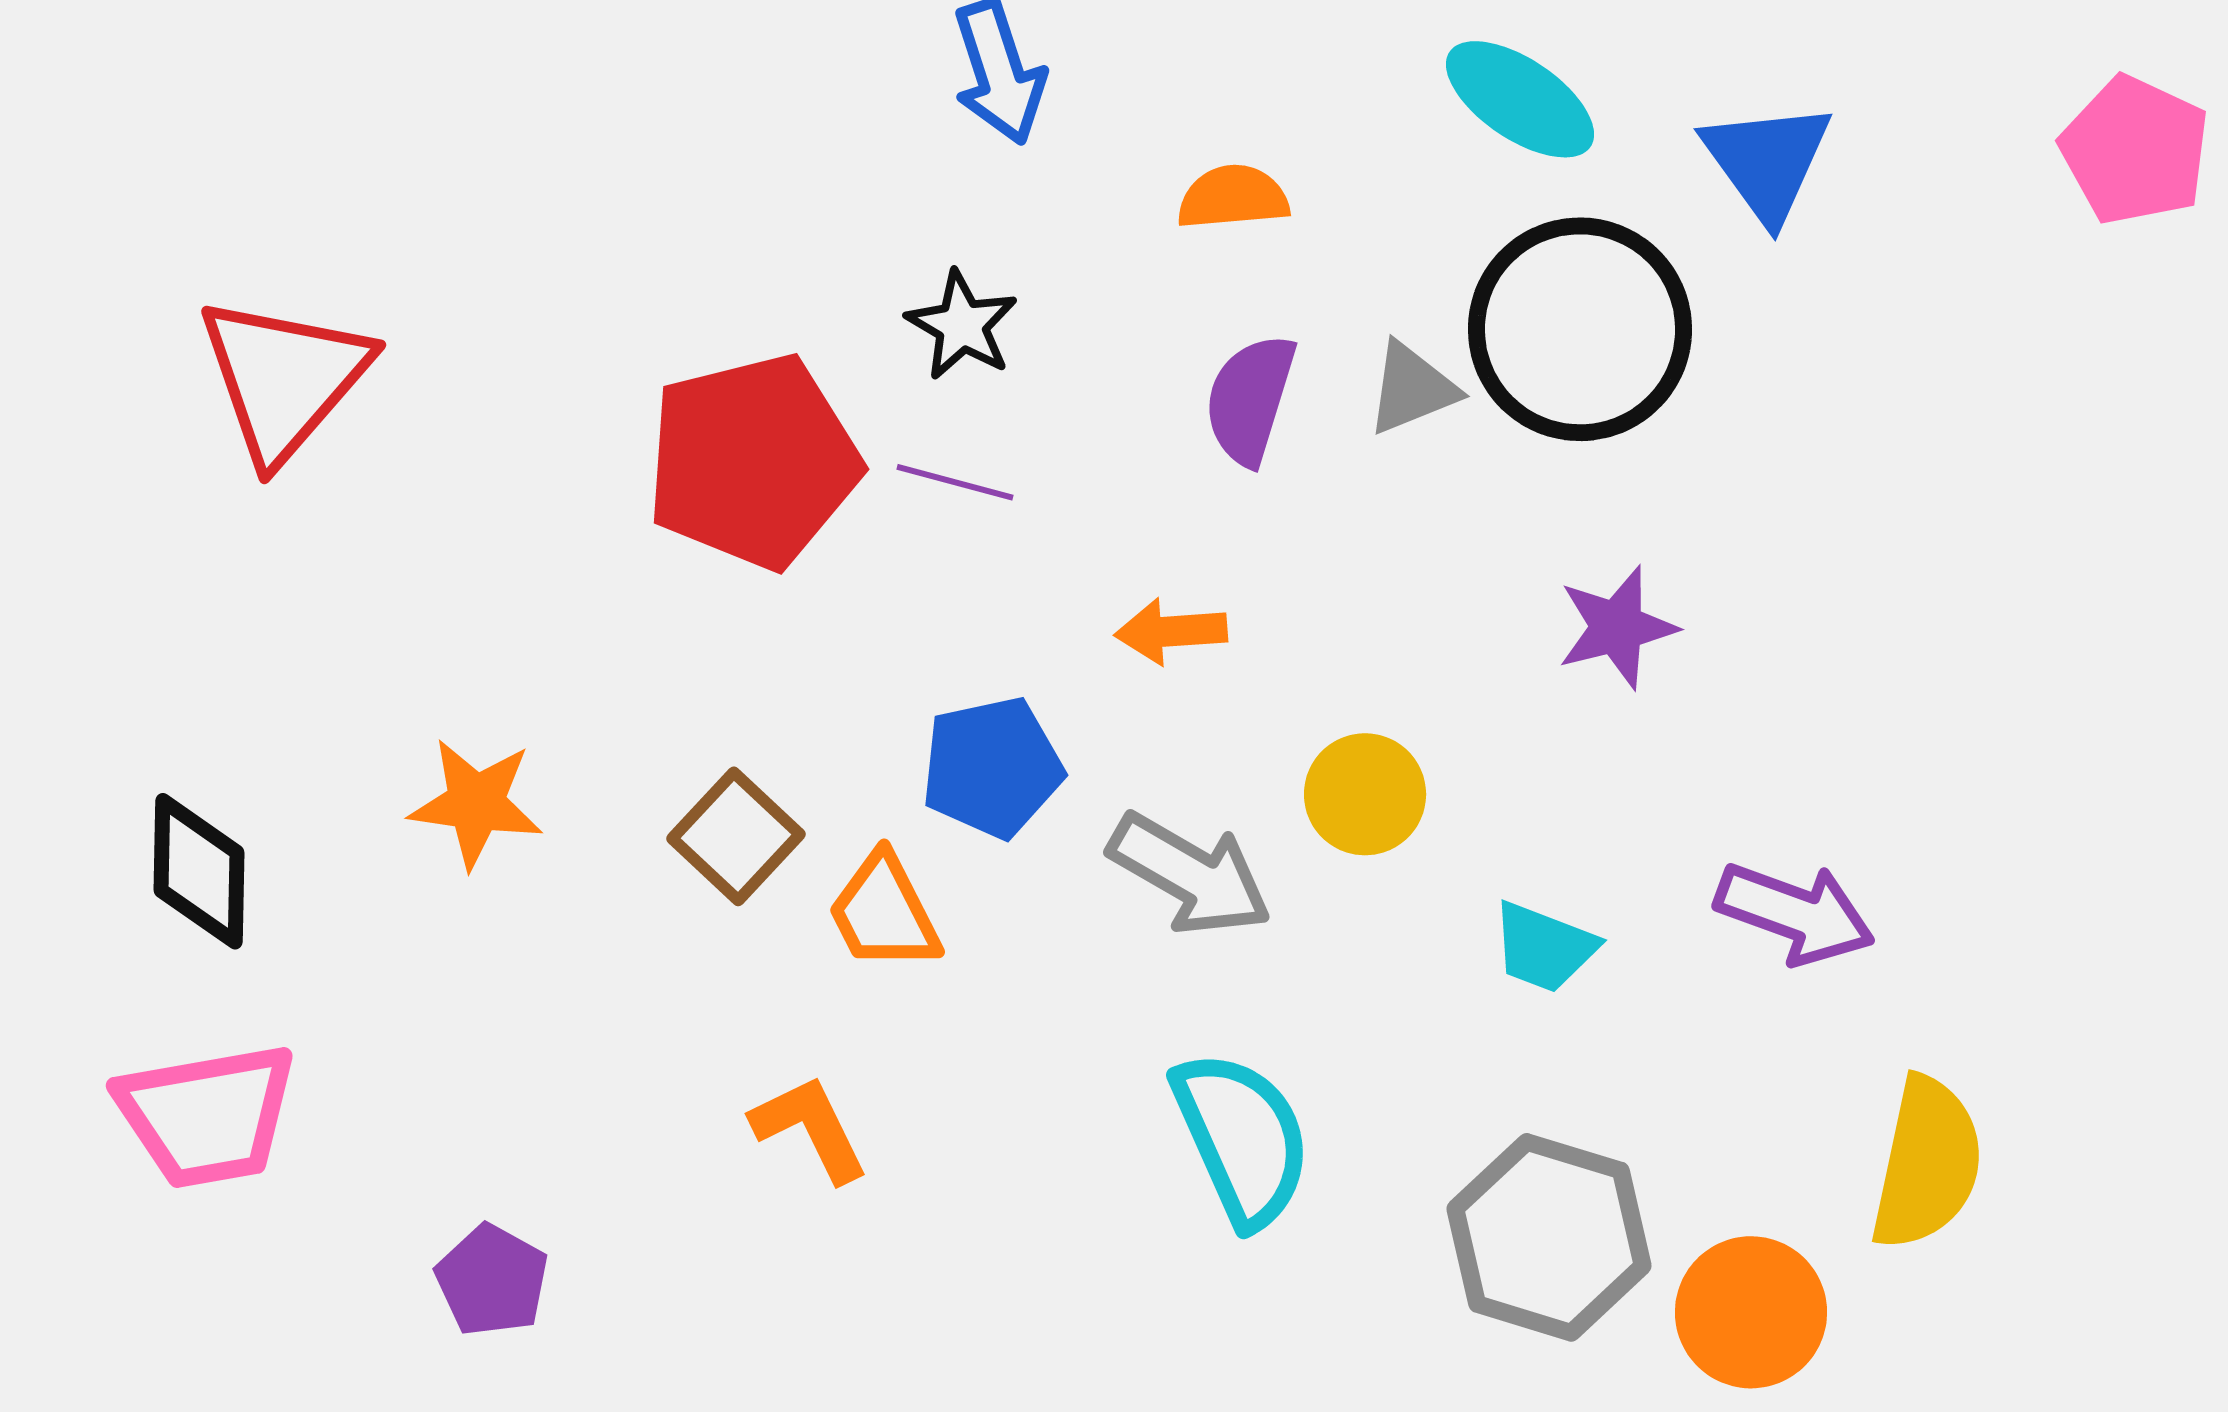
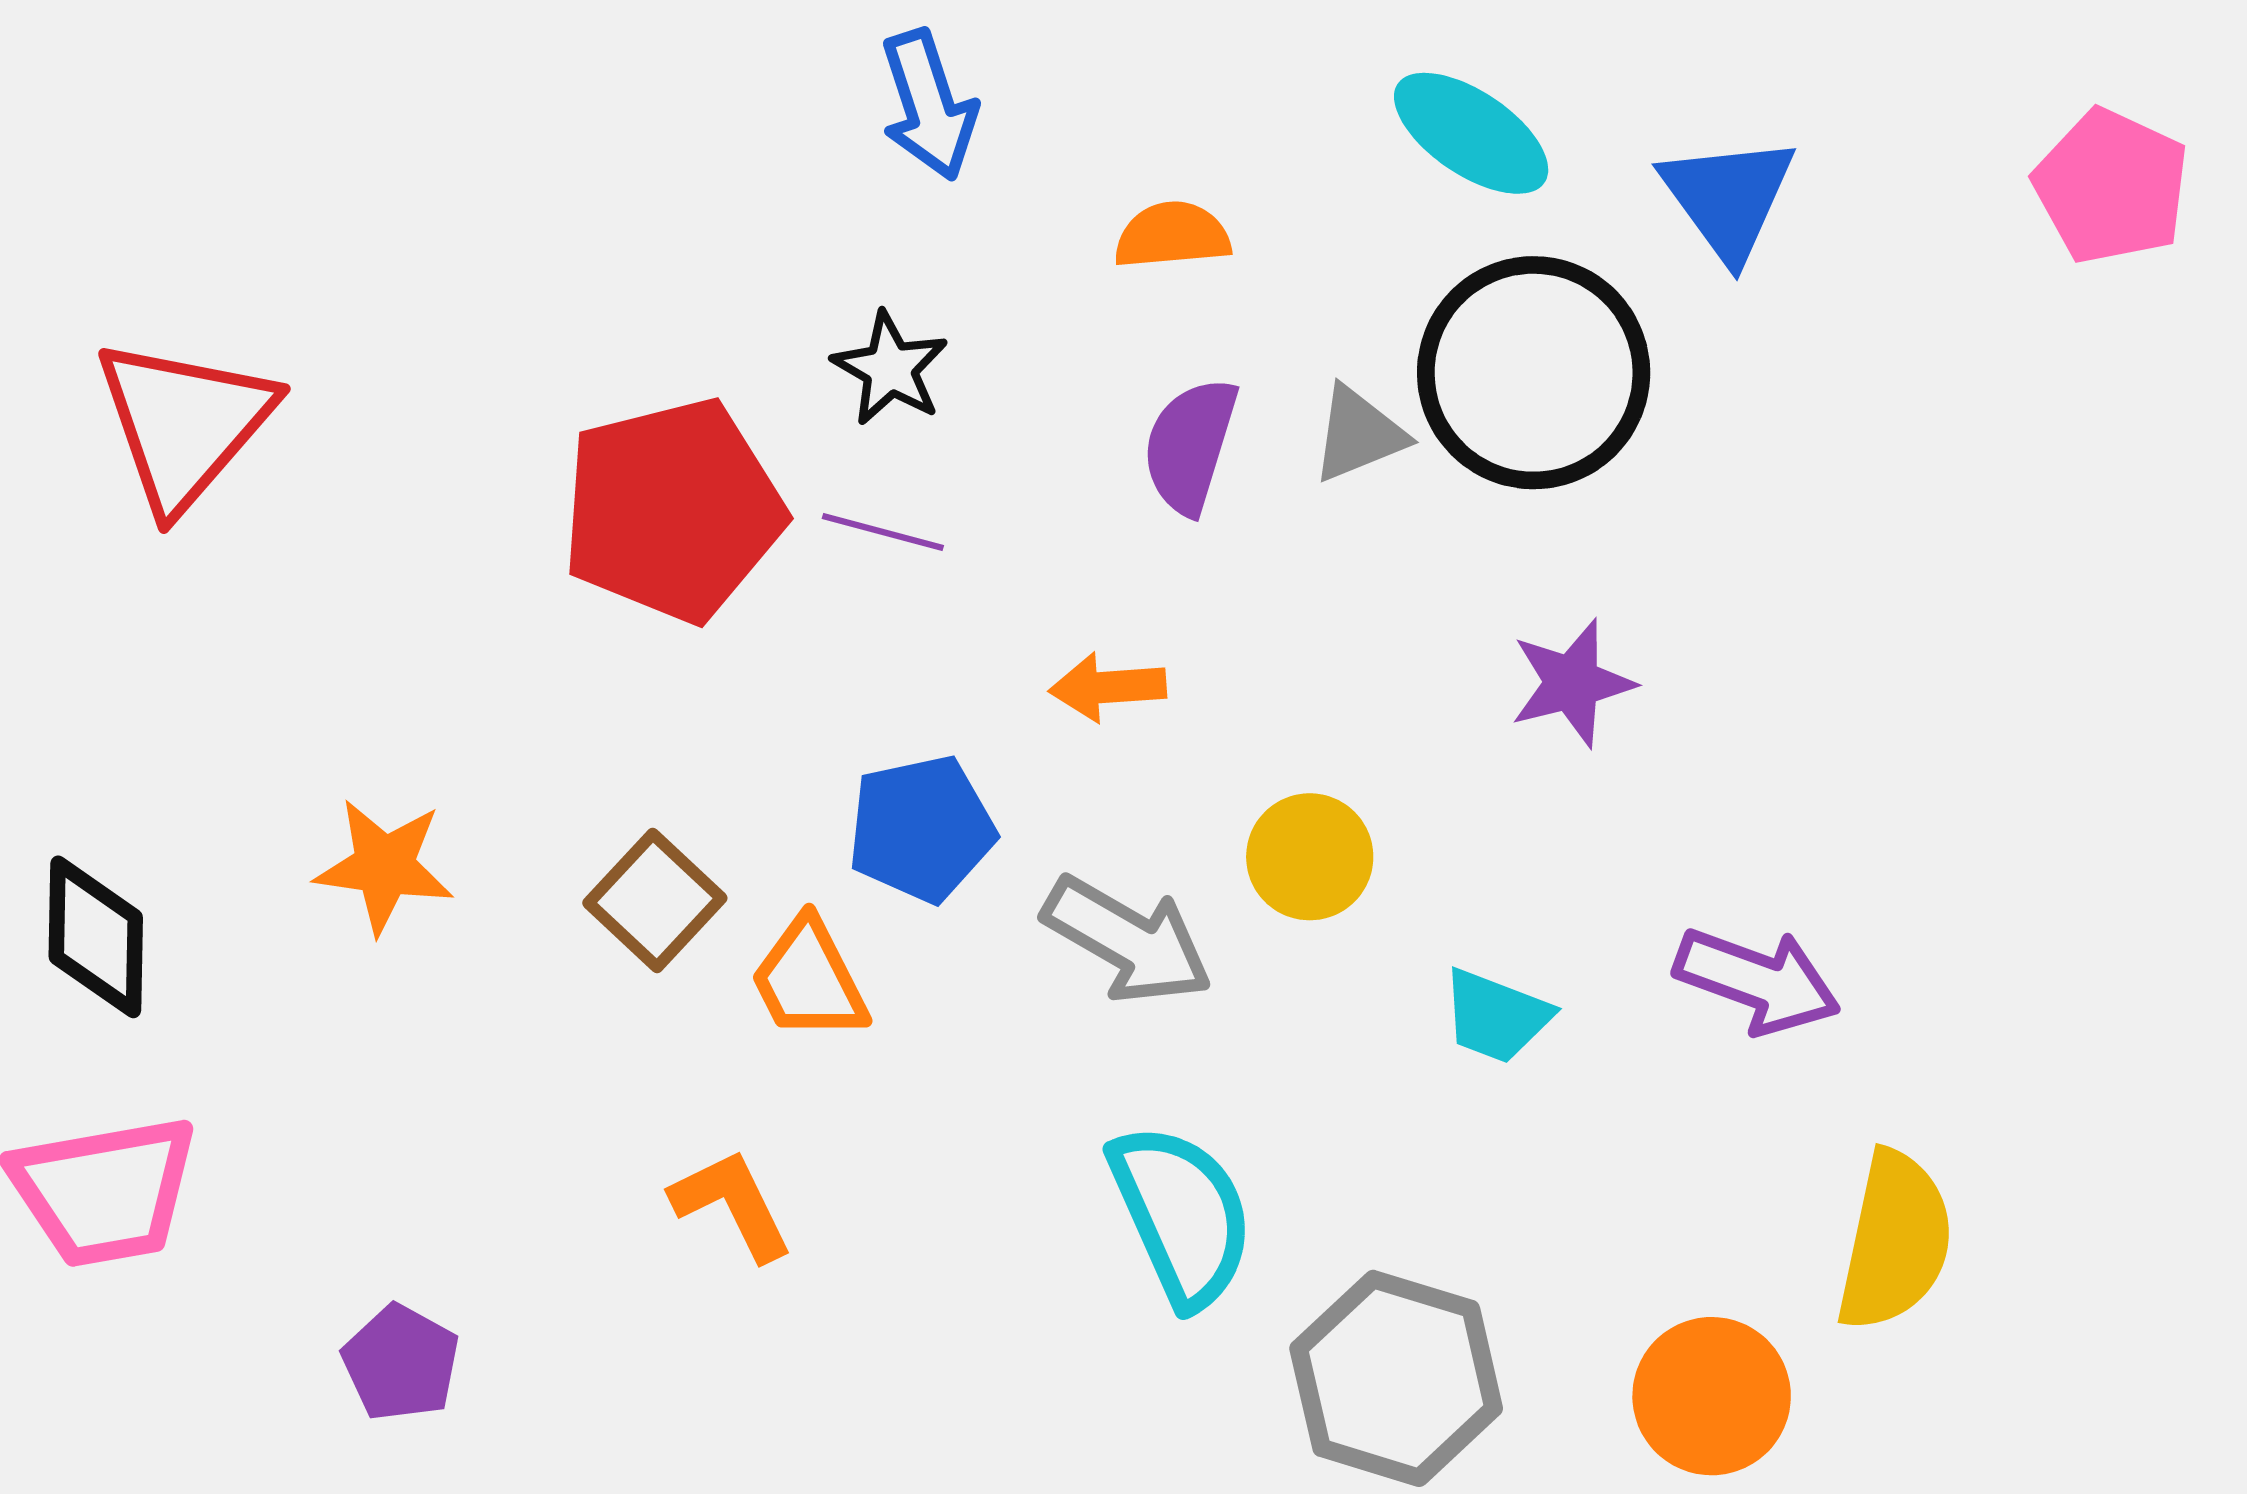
gray hexagon: (1549, 1237) -> (1396, 1378), moved

